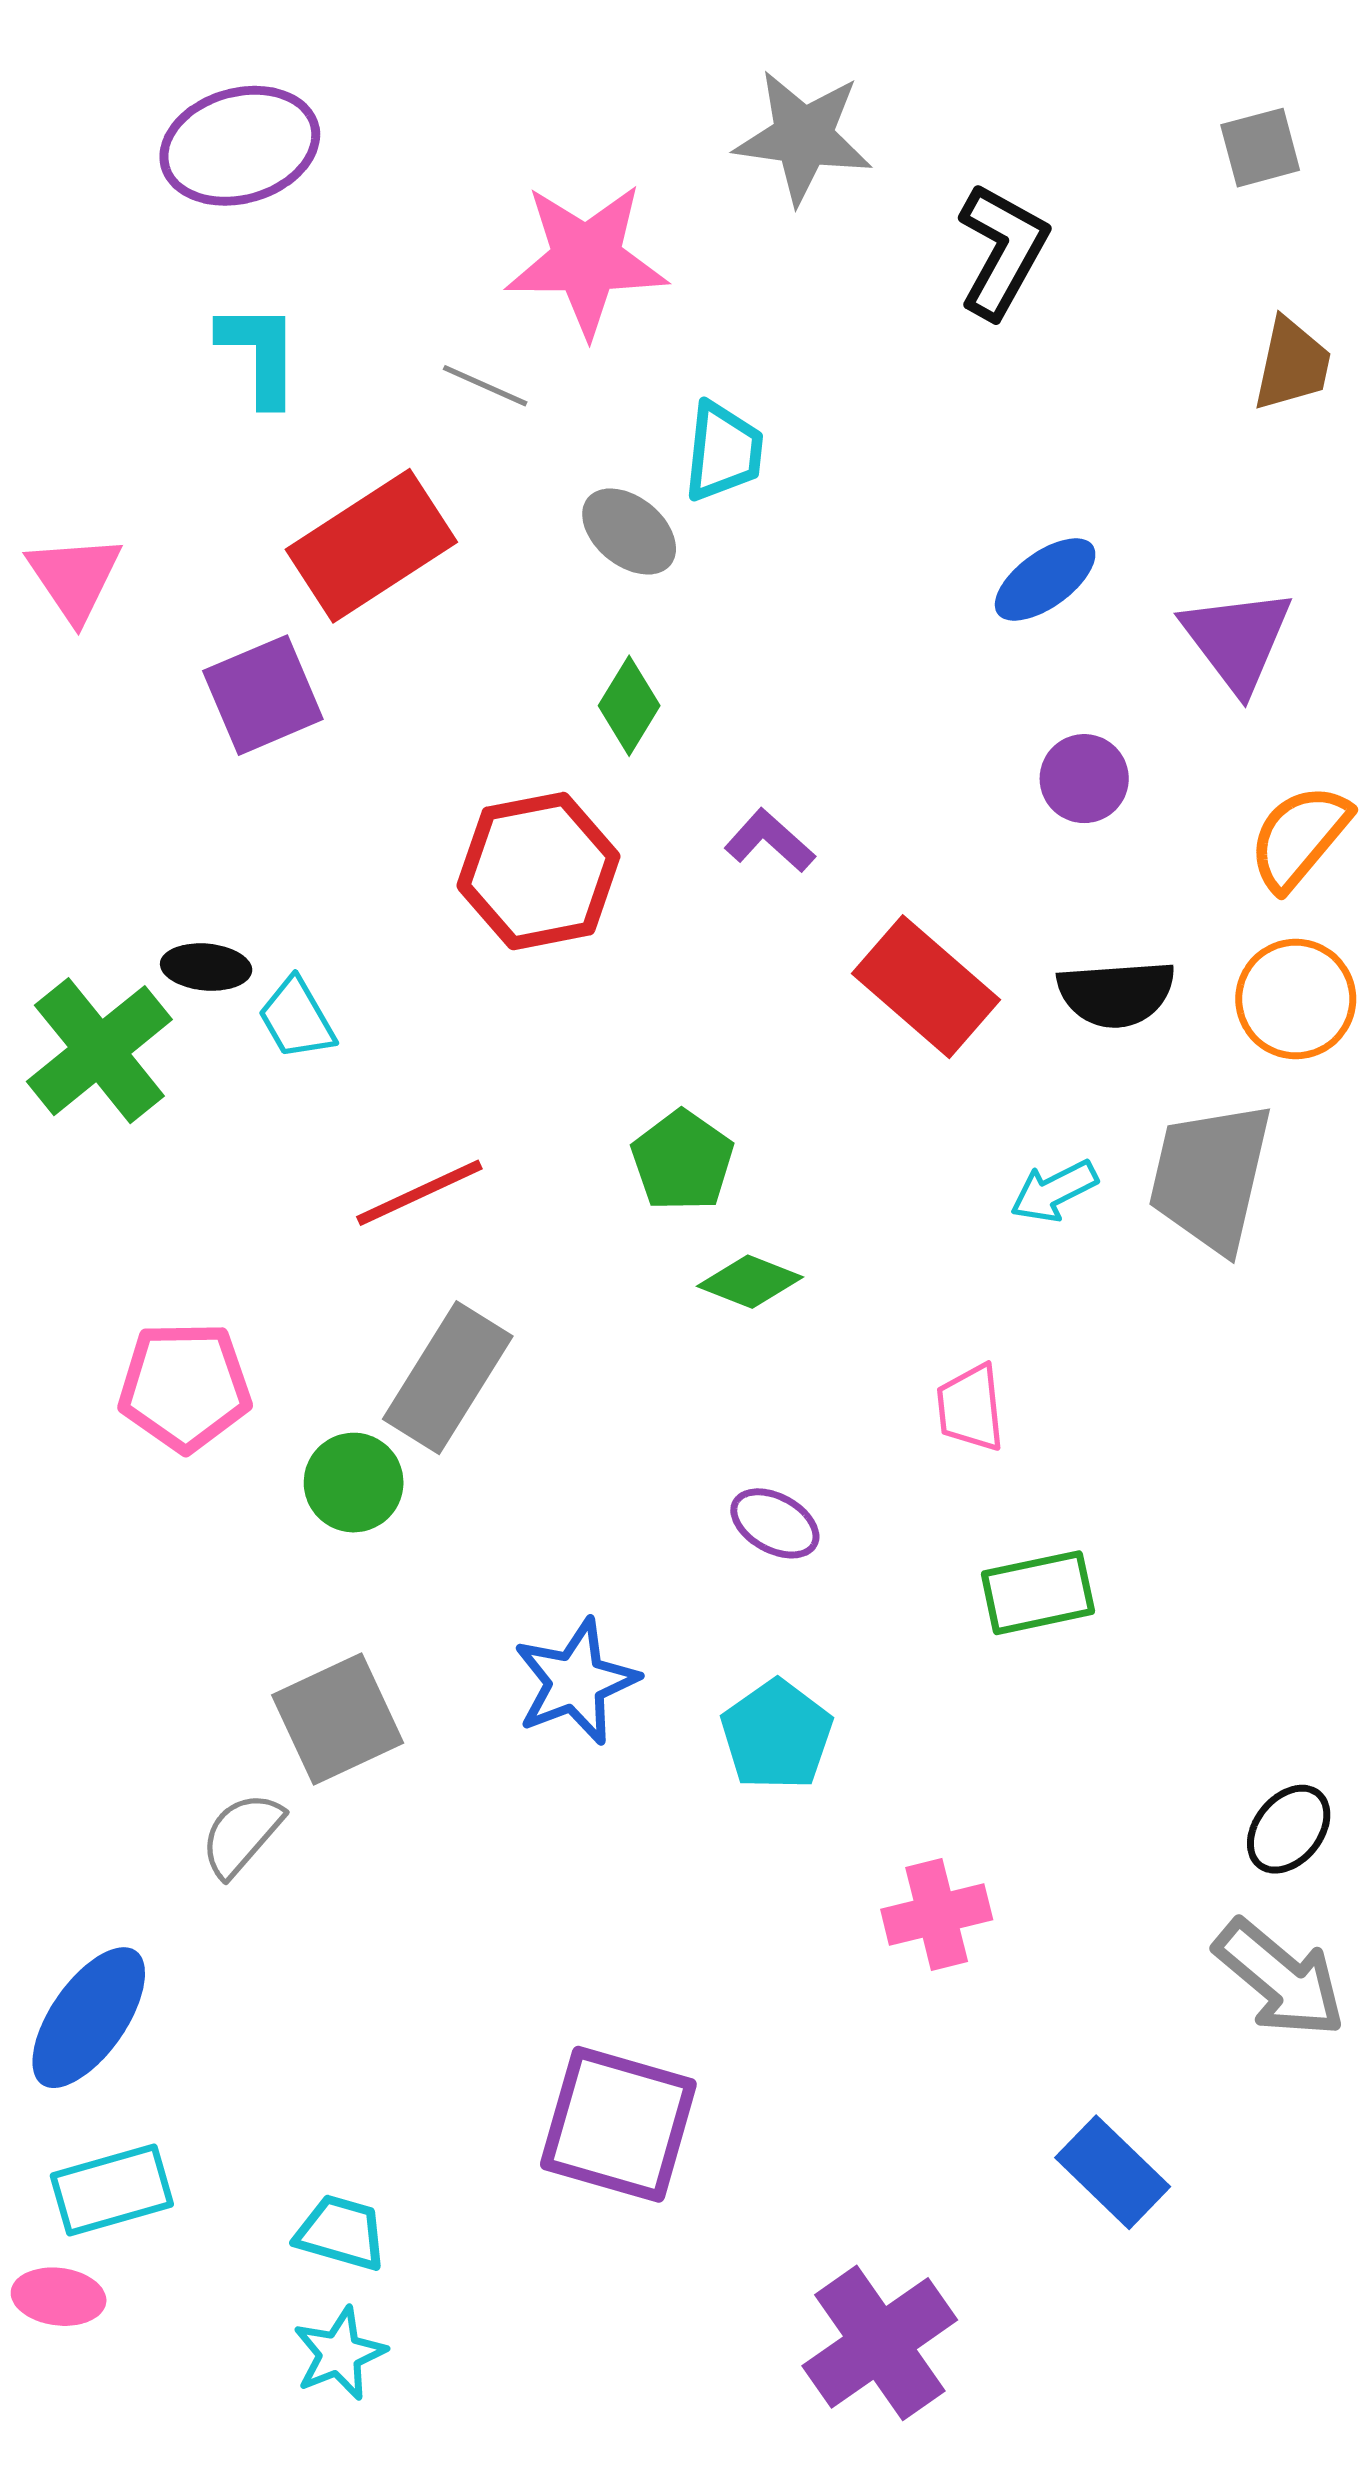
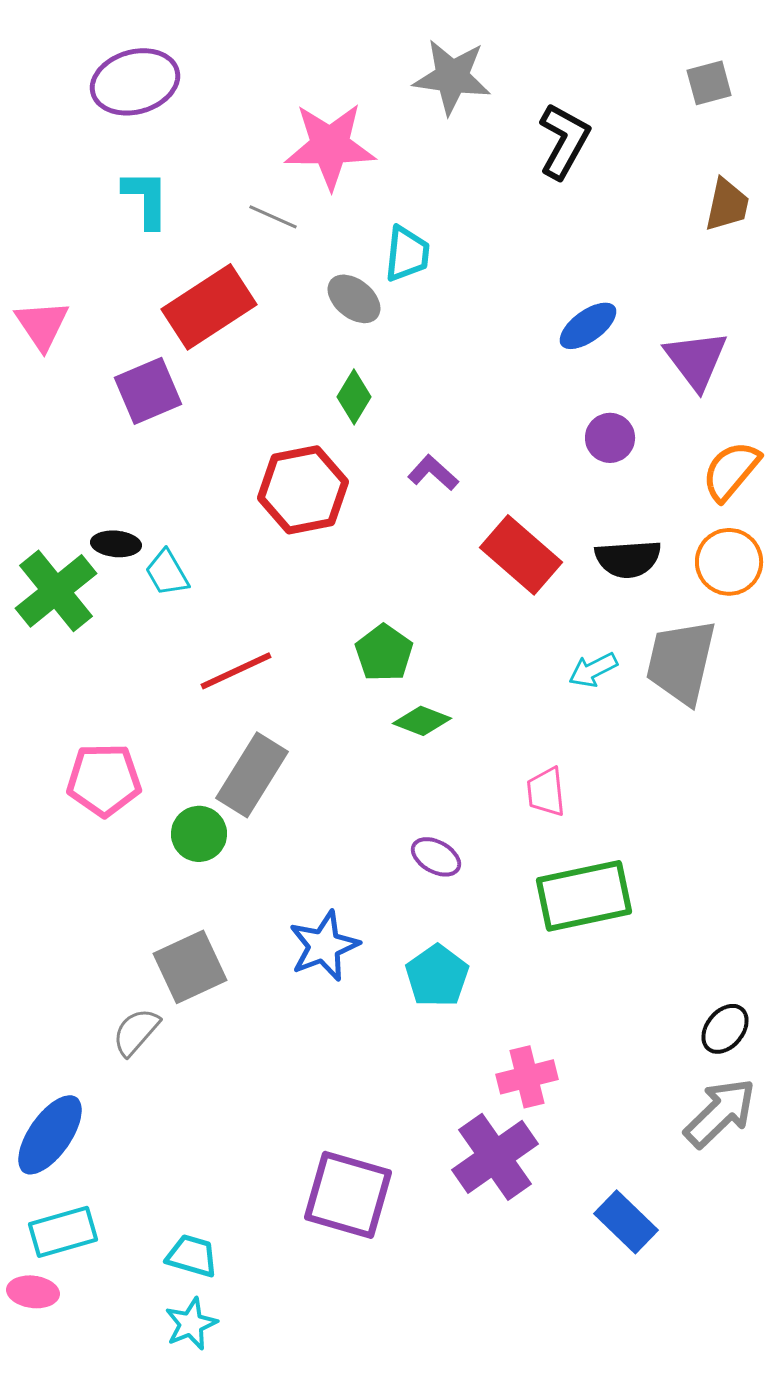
green rectangle: (1038, 1593) -> (584, 896), size x1.5
gray arrow: (1280, 1978) -> (720, 1113), turned -84
purple cross: (880, 2343) -> (495, 1157), moved

